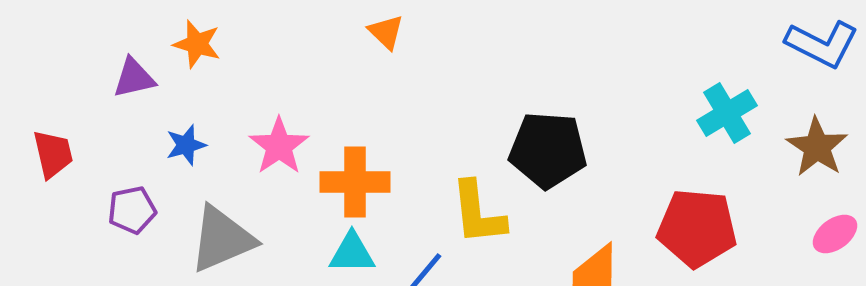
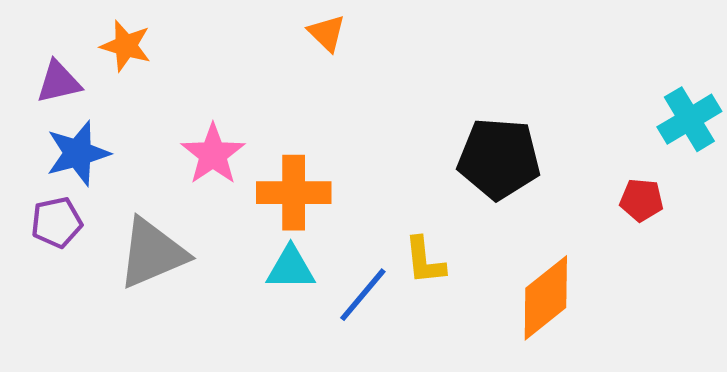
blue star: (186, 145) -> (78, 153), moved, size x1.5
yellow L-shape: (478, 213) -> (425, 261), moved, size x0.7
red pentagon: (697, 228) -> (642, 200), moved, size x0.5

